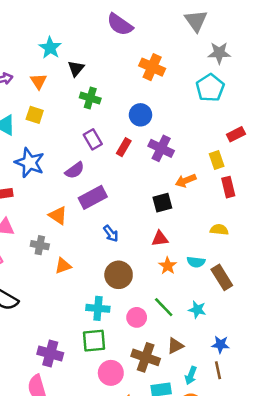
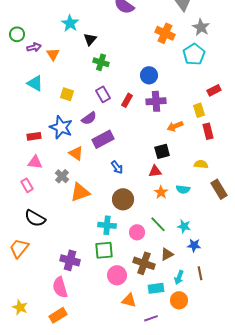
gray star: (219, 53) -> (201, 27), turned 30
orange cross: (152, 67) -> (165, 33), moved
orange triangle: (39, 81) -> (53, 54), moved
yellow square: (35, 115) -> (67, 94), moved
blue circle: (140, 115) -> (149, 75), moved
purple cross: (161, 148) -> (156, 101), turned -30
blue star: (30, 163) -> (61, 127), moved
black square: (162, 203) -> (162, 151), moved
gray cross: (40, 245) -> (62, 176), turned 32
orange triangle: (63, 266) -> (80, 192), size x1.5
brown rectangle: (222, 277) -> (219, 189), moved
blue star: (220, 344) -> (194, 245), moved

